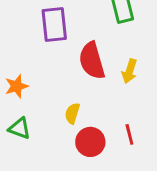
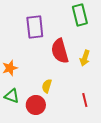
red circle: (90, 142) -> (36, 105), moved

